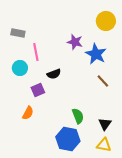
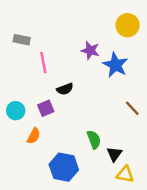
cyan circle: (20, 68) -> (16, 111), moved
brown line: (103, 81) -> (132, 108), moved
black triangle: (105, 124) -> (114, 154), moved
blue hexagon: (68, 139) -> (64, 167), moved

